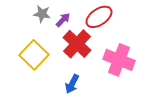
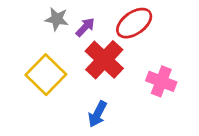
pink cross: (119, 60) -> (161, 81), size x0.7

